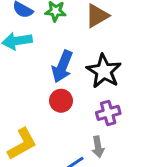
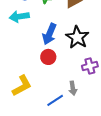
purple cross: (108, 113) -> (90, 66), moved

